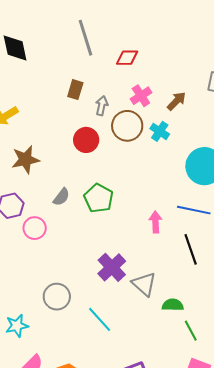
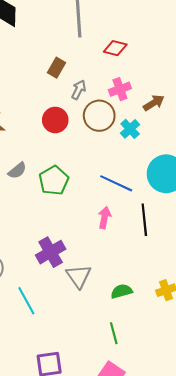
blue line: (194, 210) -> (116, 183), moved
black line: (191, 249) -> (144, 220), moved
green semicircle: (173, 305) -> (122, 291), moved, turned -30

